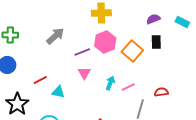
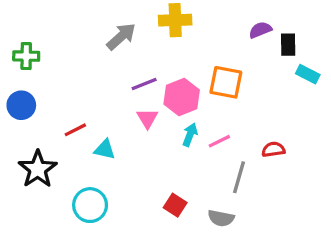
cyan rectangle: (182, 22) -> (308, 74), moved
gray arrow: (55, 36) -> (121, 36), moved
pink hexagon: (105, 42) -> (182, 97), moved
black rectangle: (156, 42) -> (288, 45), moved
orange square: (132, 51) -> (226, 82), turned -30

